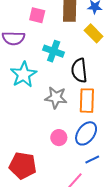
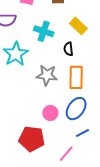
yellow rectangle: (94, 33) -> (78, 26), moved
black semicircle: (79, 70) -> (68, 49), size x0.6
red pentagon: (23, 166) -> (32, 139), moved

